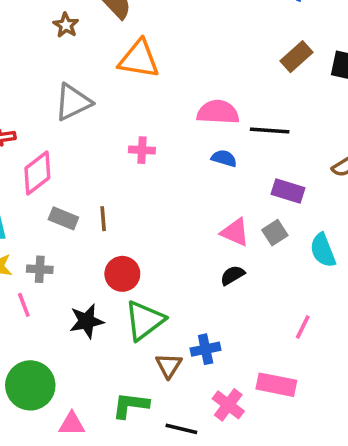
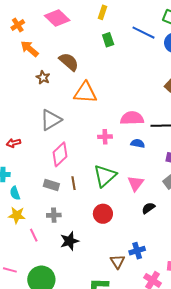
pink cross: (142, 150) -> (105, 137), moved
pink diamond: (37, 173) -> (60, 154), moved
pink triangle: (235, 232) -> (136, 183), moved, turned 48
gray cross: (40, 269) -> (54, 215), moved
red circle: (122, 274) -> (103, 214), moved
green triangle: (145, 320) -> (105, 176), moved

